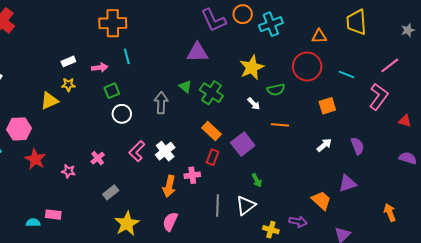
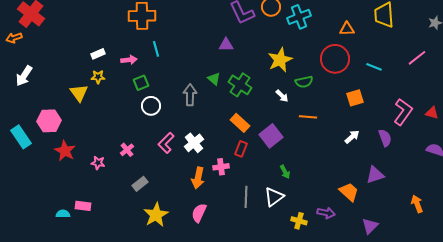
purple triangle: (197, 52) -> (226, 45), size x0.7
pink L-shape: (379, 97) -> (403, 112), moved
yellow triangle: (49, 101) -> (79, 93), turned -42

